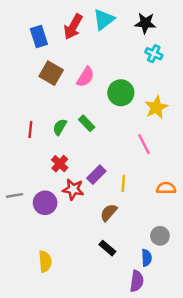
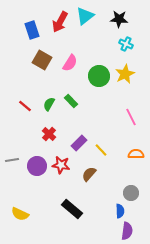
yellow star: (156, 107) -> (125, 74), moved
red line: (30, 129) -> (25, 106), turned -56
pink line: (144, 144) -> (131, 117), moved
yellow line: (123, 183) -> (101, 150), turned -48
red star: (73, 189) -> (61, 165), moved
black rectangle: (107, 248) -> (72, 209), moved, size x1.5
yellow semicircle: (45, 261) -> (20, 214), moved, turned 120
purple semicircle: (137, 281) -> (127, 231), moved

